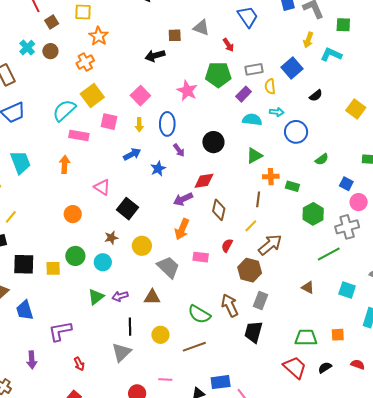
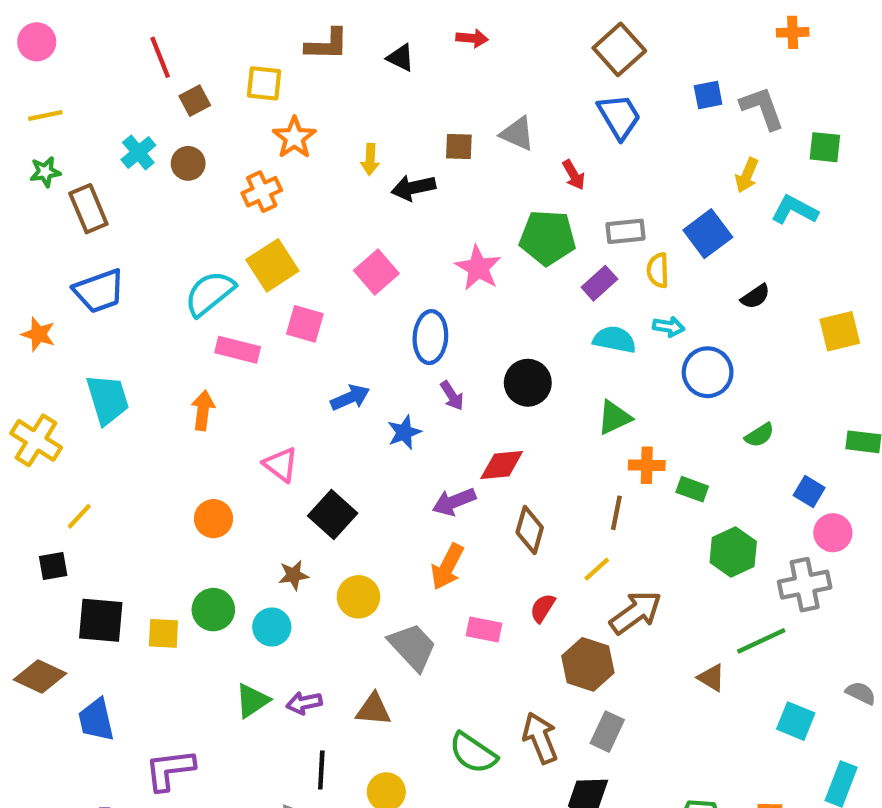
yellow square: (356, 109) -> (840, 331), turned 36
yellow arrow: (139, 125) -> (370, 159), moved
brown triangle: (308, 287) -> (711, 678), moved

